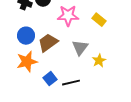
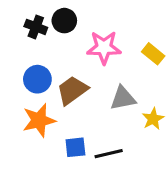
gray triangle: (80, 48) -> (123, 98), turned 42
blue square: (50, 79) -> (75, 147), turned 32

